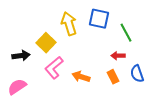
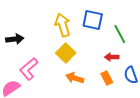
yellow square: (46, 43) -> (66, 53), moved
black arrow: (21, 56) -> (15, 39), moved
pink L-shape: (54, 68) -> (29, 69), moved

